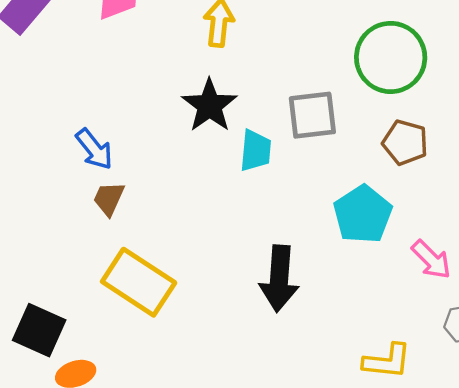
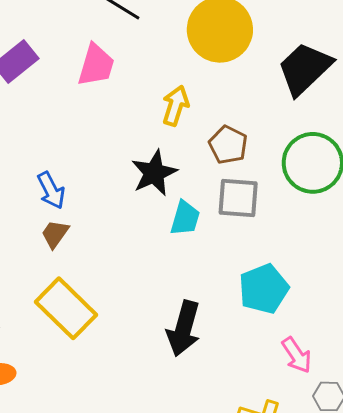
brown pentagon: (405, 142) -> (228, 145), moved
pink arrow: (431, 260) -> (297, 355), moved

